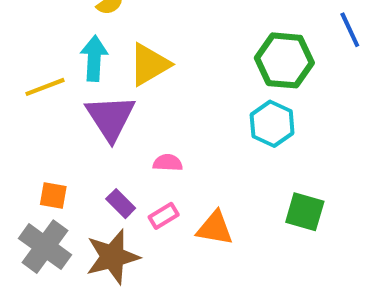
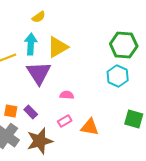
purple rectangle: (121, 204) -> (31, 112), moved

